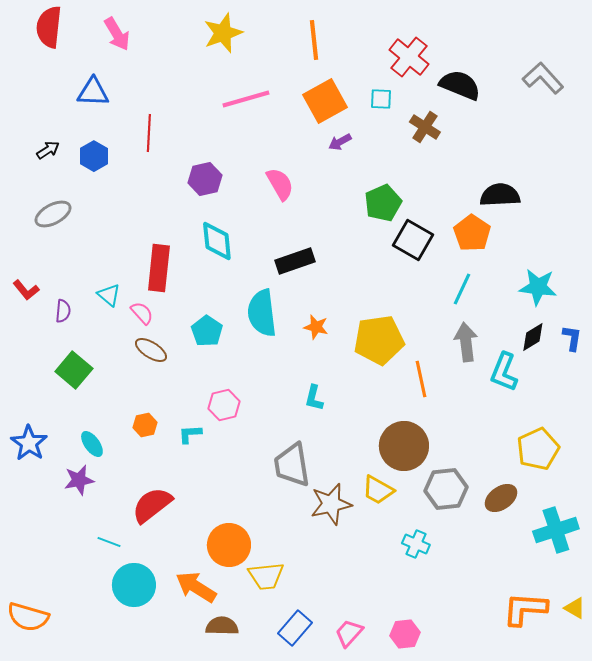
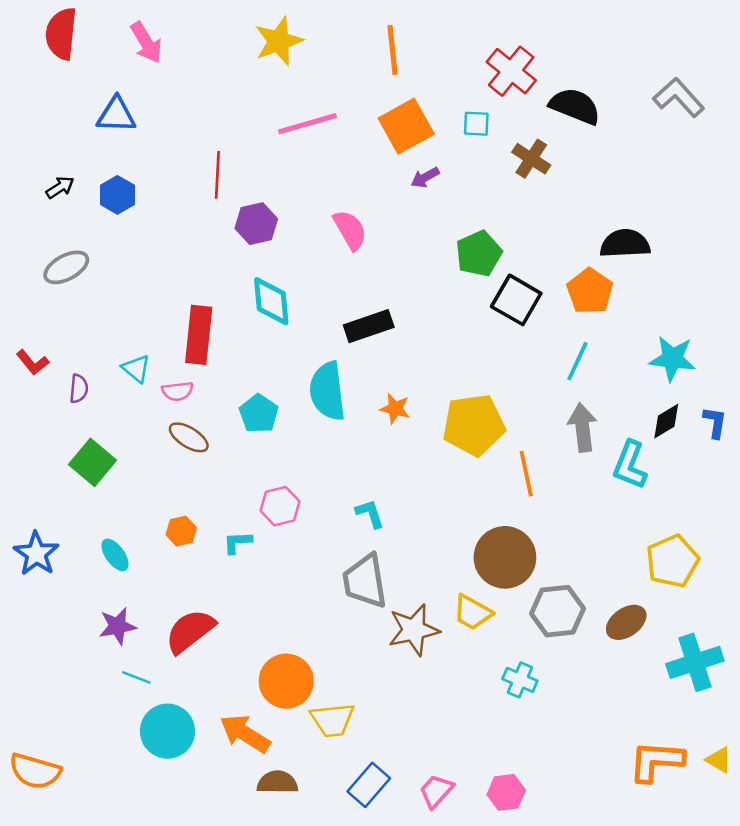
red line: (149, 133) -> (217, 175), moved
pink semicircle: (142, 313) -> (177, 391), turned 125
cyan L-shape: (314, 398) -> (370, 514), moved, turned 148
purple star: (79, 480) -> (117, 626), moved

